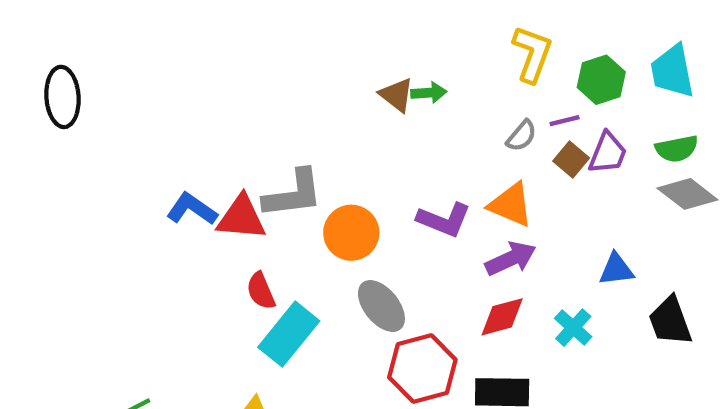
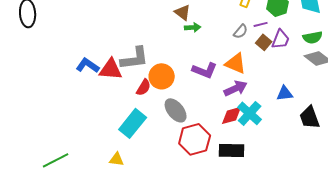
green arrow: (429, 93) -> (193, 27), moved
red semicircle: (261, 291) -> (144, 87), moved, turned -126
cyan cross: (573, 328) -> (250, 113), moved, size x1.4

